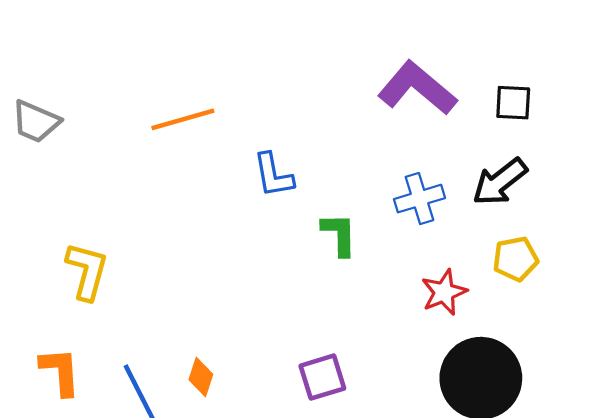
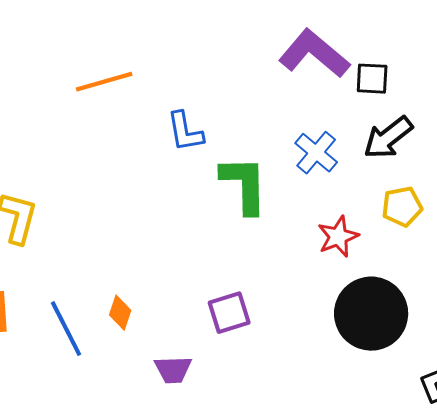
black square: (513, 103) -> (372, 79), moved
blue cross: (419, 199) -> (316, 153), turned -33
green L-shape: (339, 234) -> (244, 185), size x1.5

